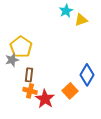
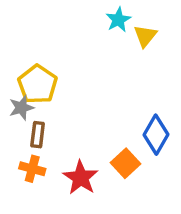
yellow triangle: (81, 20) -> (145, 36), turned -32
brown rectangle: (29, 75) -> (38, 135), moved
orange cross: (30, 91) -> (32, 169), moved

